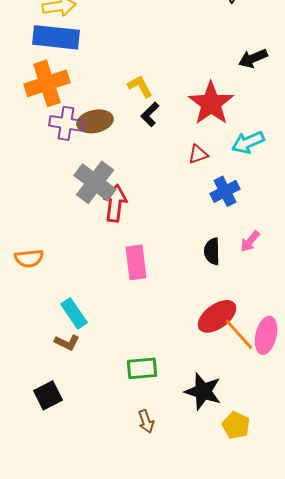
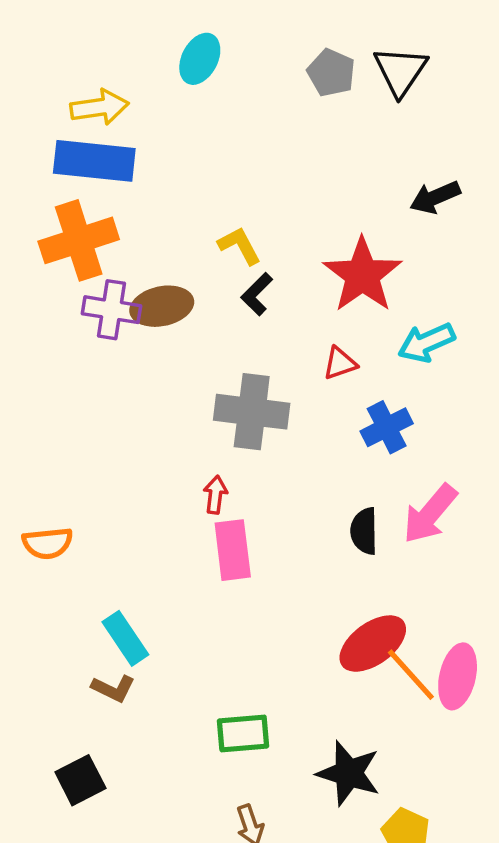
gray cross: (95, 182) -> (252, 412), moved, turned -30
red arrow: (115, 203) -> (215, 495), moved, size x0.6
pink arrow: (250, 241) -> (430, 514), size x1.6

